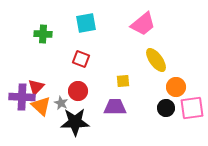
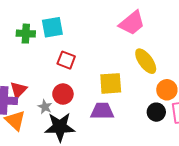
cyan square: (86, 23) -> (52, 27), moved
yellow square: (123, 81) -> (111, 83), size x1.6
orange triangle: (41, 106) -> (15, 121), moved

